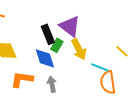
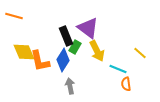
blue diamond: (45, 58) -> (63, 60), turned 50
orange L-shape: (22, 79) -> (40, 61), moved, turned -110
orange semicircle: (108, 82) -> (126, 84), size x0.6

